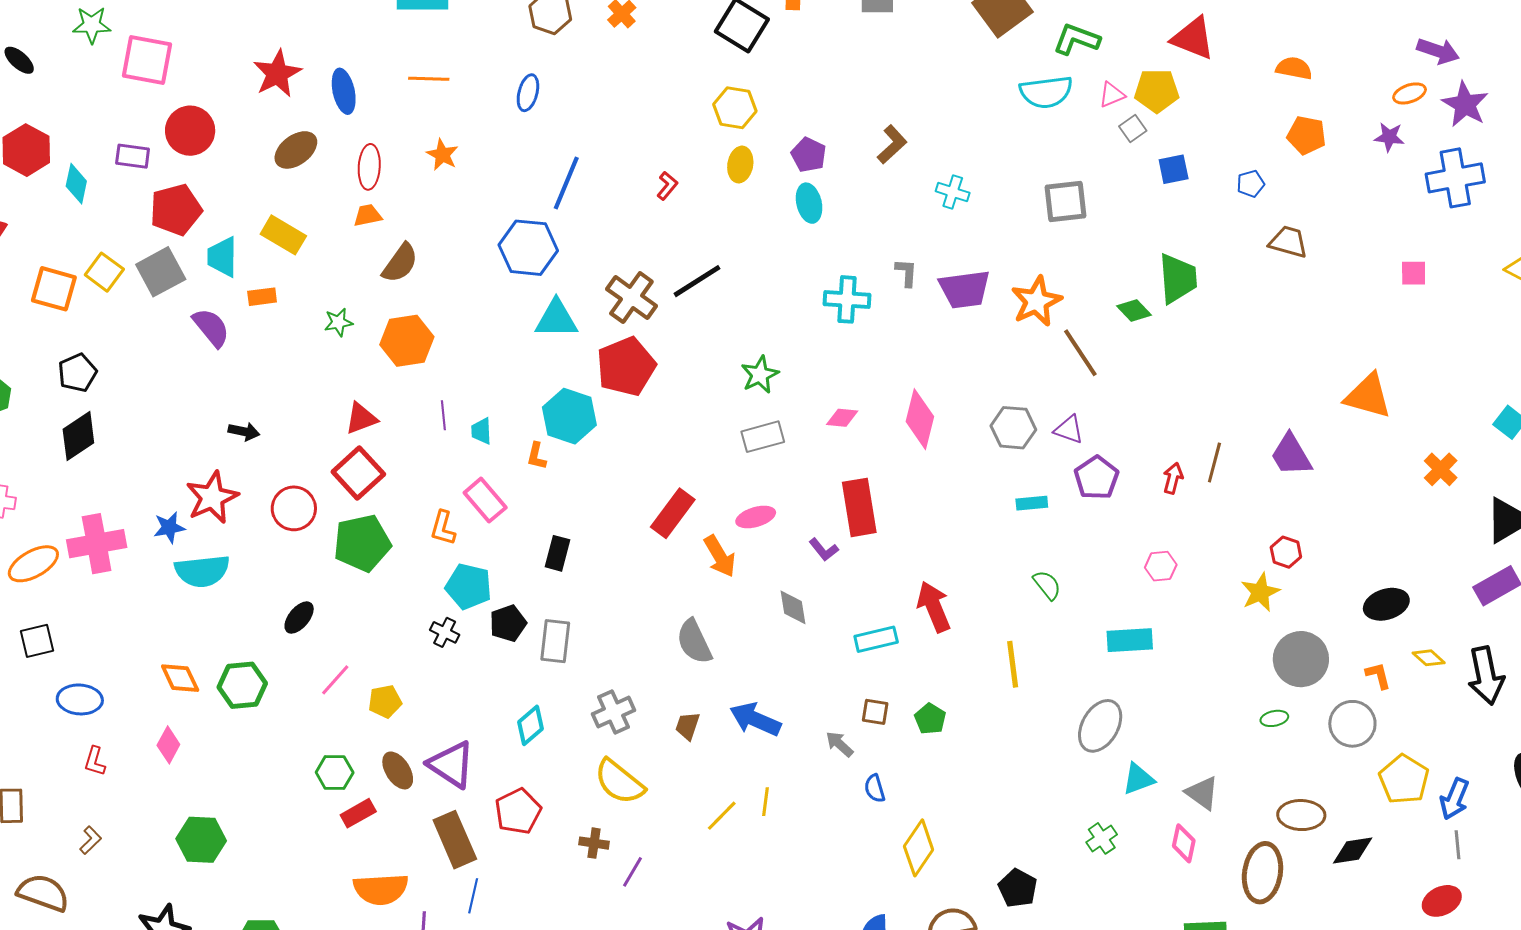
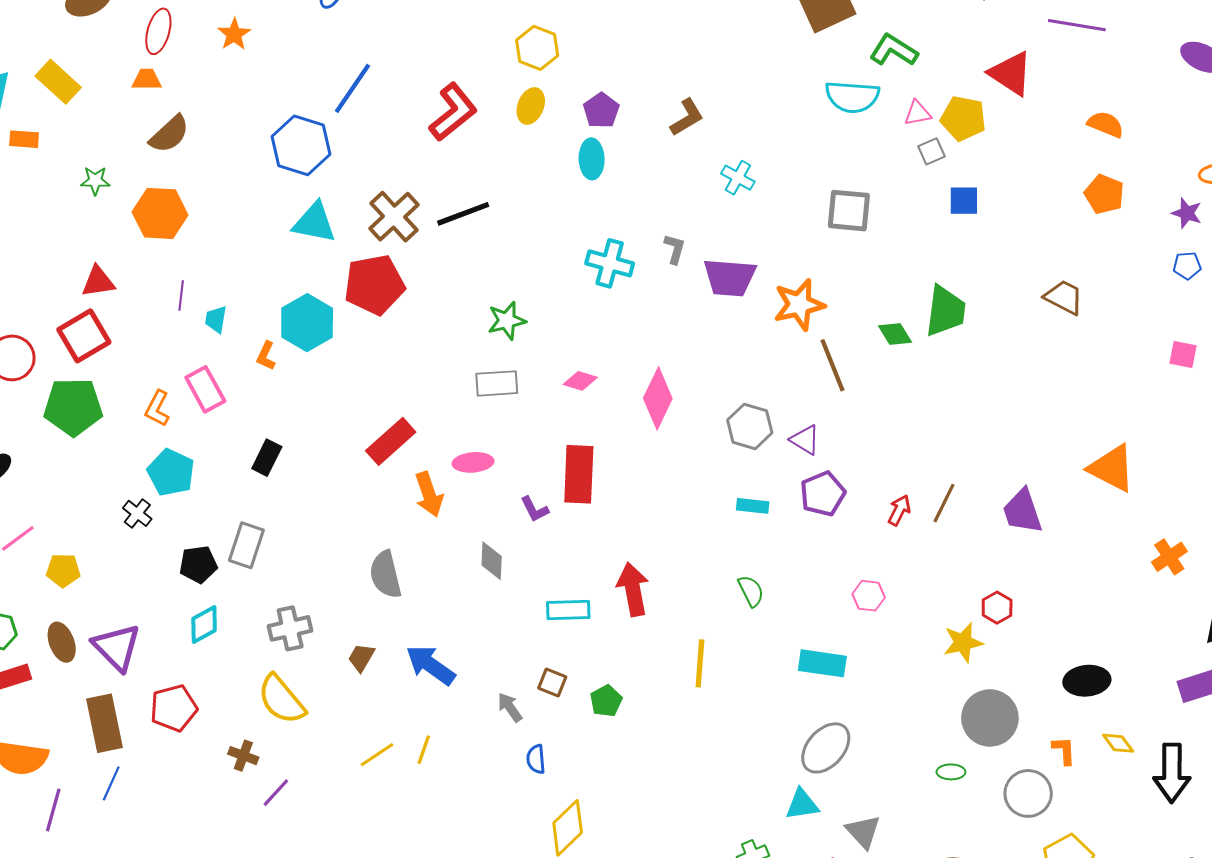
blue pentagon: (1251, 184) -> (1187, 266), moved
red L-shape: (667, 186) -> (453, 112), size x2.0
black pentagon: (508, 623) -> (198, 564), moved
gray ellipse: (1100, 726) -> (826, 748), moved

